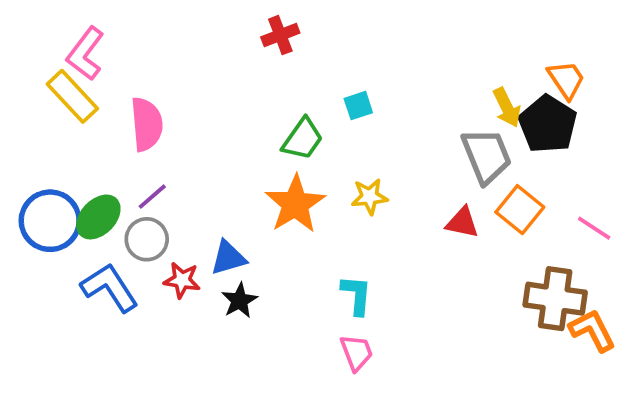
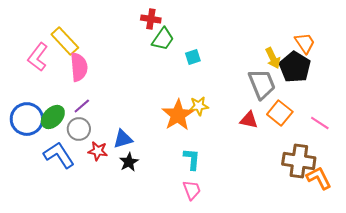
red cross: (280, 35) -> (151, 19), turned 30
pink L-shape: (85, 54) -> (38, 57), moved
yellow rectangle: (72, 96) -> (65, 41), moved
green trapezoid: (303, 139) -> (163, 39), moved
orange star: (295, 204) -> (178, 115), moved

